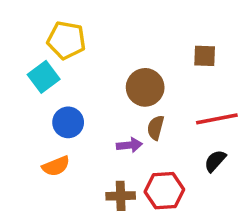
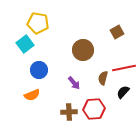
brown square: (205, 56) -> (117, 32), turned -32
brown semicircle: (156, 128) -> (103, 78), moved
purple arrow: (129, 145) -> (74, 83), turned 56

